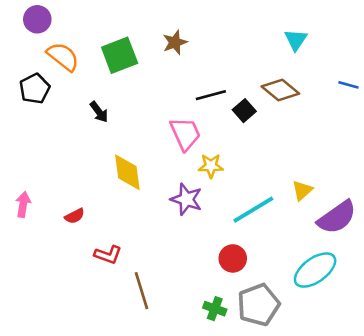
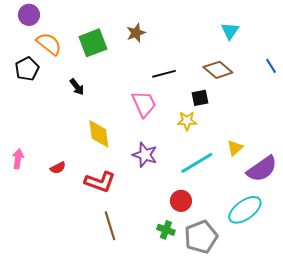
blue line: (348, 85) -> (271, 66), turned 42
black square: (244, 111) -> (200, 98), moved, turned 30
yellow star: (211, 166) -> (187, 121), moved
red L-shape: (108, 255) -> (100, 182), moved, size x1.4
green cross: (215, 309) -> (166, 230), moved

